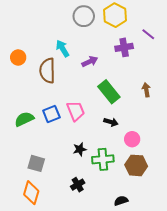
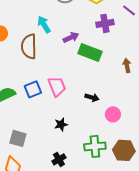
green rectangle: (109, 92) -> (90, 52), moved, turned -30
green cross: (103, 159) -> (95, 146), moved
brown hexagon: (136, 165) -> (124, 150), moved

